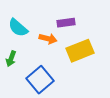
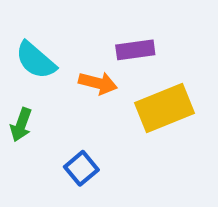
blue square: (40, 80) -> (81, 168), size x0.6

